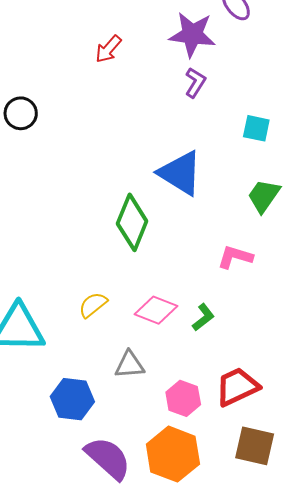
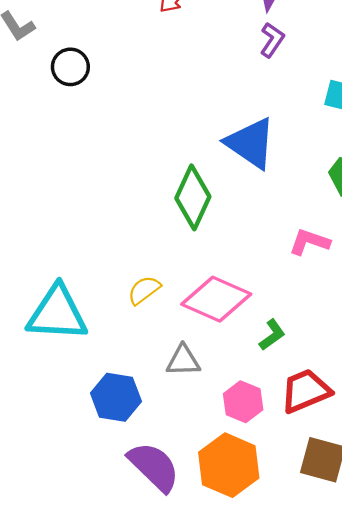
pink diamond: (156, 310) -> (216, 299), size x1.4
green L-shape: (203, 317) -> (272, 335), moved

